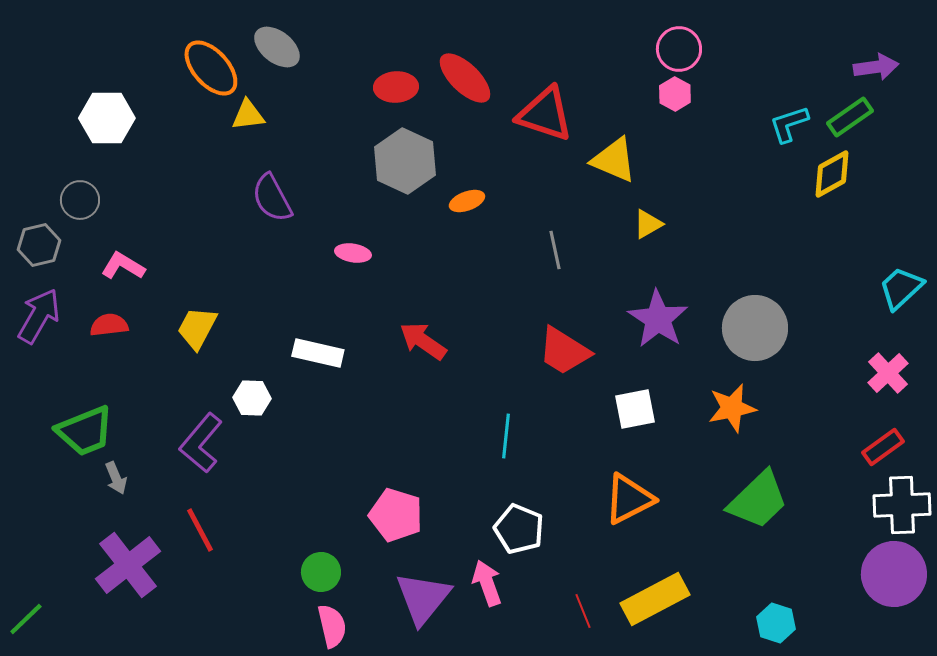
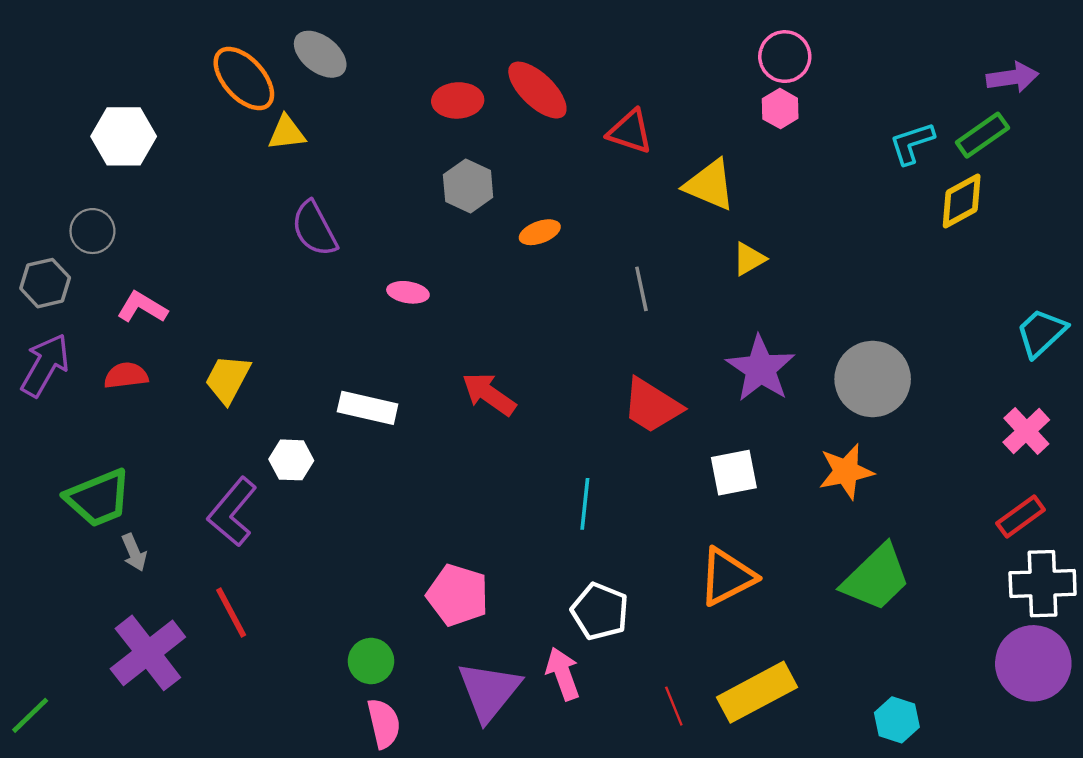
red triangle: (545, 114) -> (630, 132), size x0.7
gray hexagon: (405, 161) -> (468, 186), size x0.7

